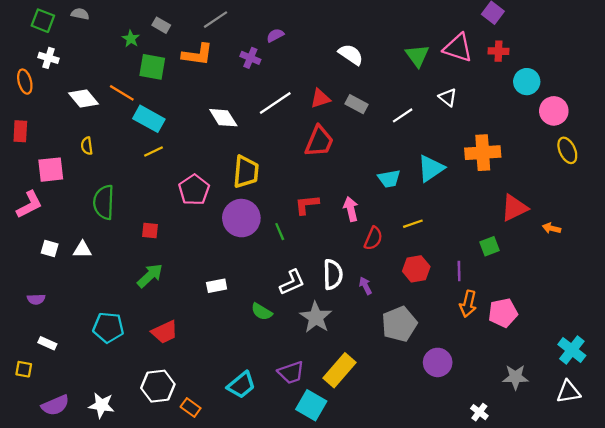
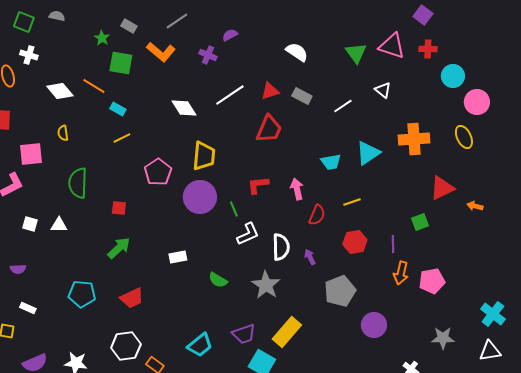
orange L-shape: (197, 55) -> (161, 52), turned 32
cyan rectangle: (149, 119) -> (118, 109), size x0.6
yellow ellipse: (567, 150) -> (464, 137), moved
white L-shape: (292, 282) -> (248, 234), moved

